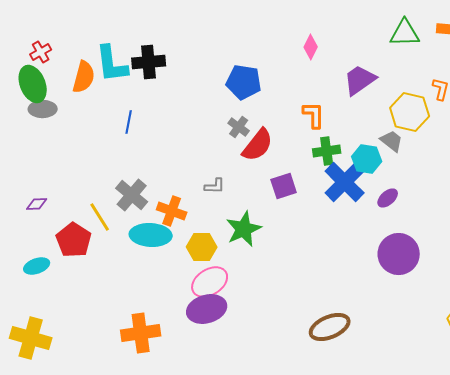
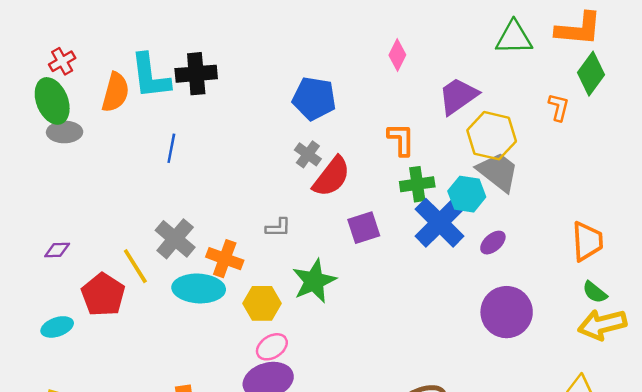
yellow hexagon: (410, 112) -> (492, 136), moved
gray trapezoid: (392, 141) -> (498, 172), size x1.5
pink ellipse: (210, 282) -> (272, 347), size x0.7

